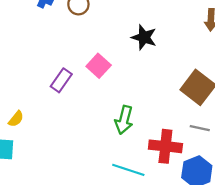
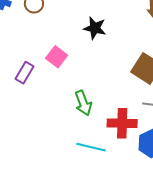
green arrow: (124, 120) -> (83, 103), turned -30

